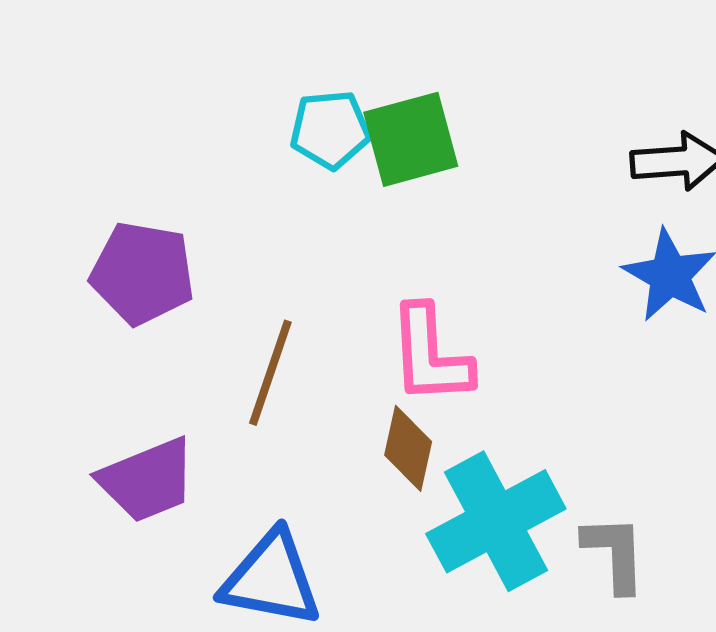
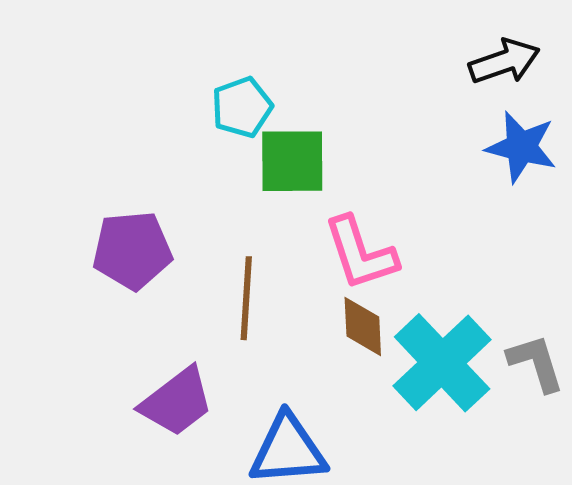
green square: (411, 139) -> (292, 161), moved, turned 30

